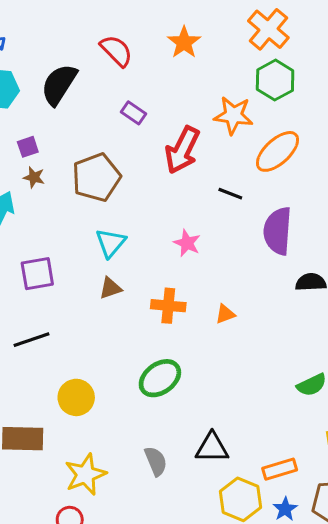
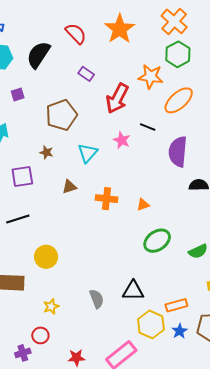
orange star: (184, 42) -> (120, 29), size x1.4
brown star: (34, 177) -> (46, 152), moved
cyan triangle: (111, 243) -> (88, 153), moved
pink star: (187, 243) -> (122, 140), moved
green ellipse: (160, 378) -> (157, 241), moved
yellow star: (85, 474) -> (51, 307), size x0.6

